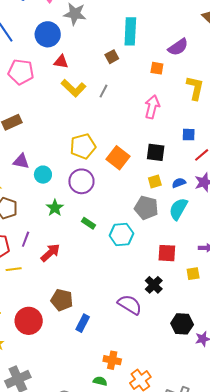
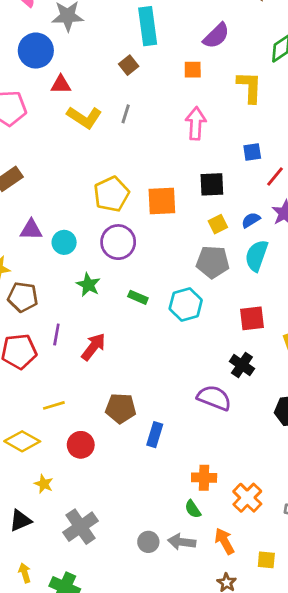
orange square: (118, 158) -> (162, 201), turned -30
yellow line: (14, 269) -> (54, 405), moved
red circle: (29, 321) -> (81, 445), size x0.7
green semicircle: (100, 381) -> (193, 509), turned -128

